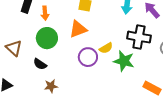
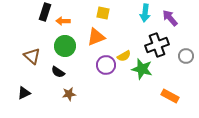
orange arrow: (45, 13) -> (63, 21), turned 96
black cross: (139, 37) -> (157, 45), turned -30

